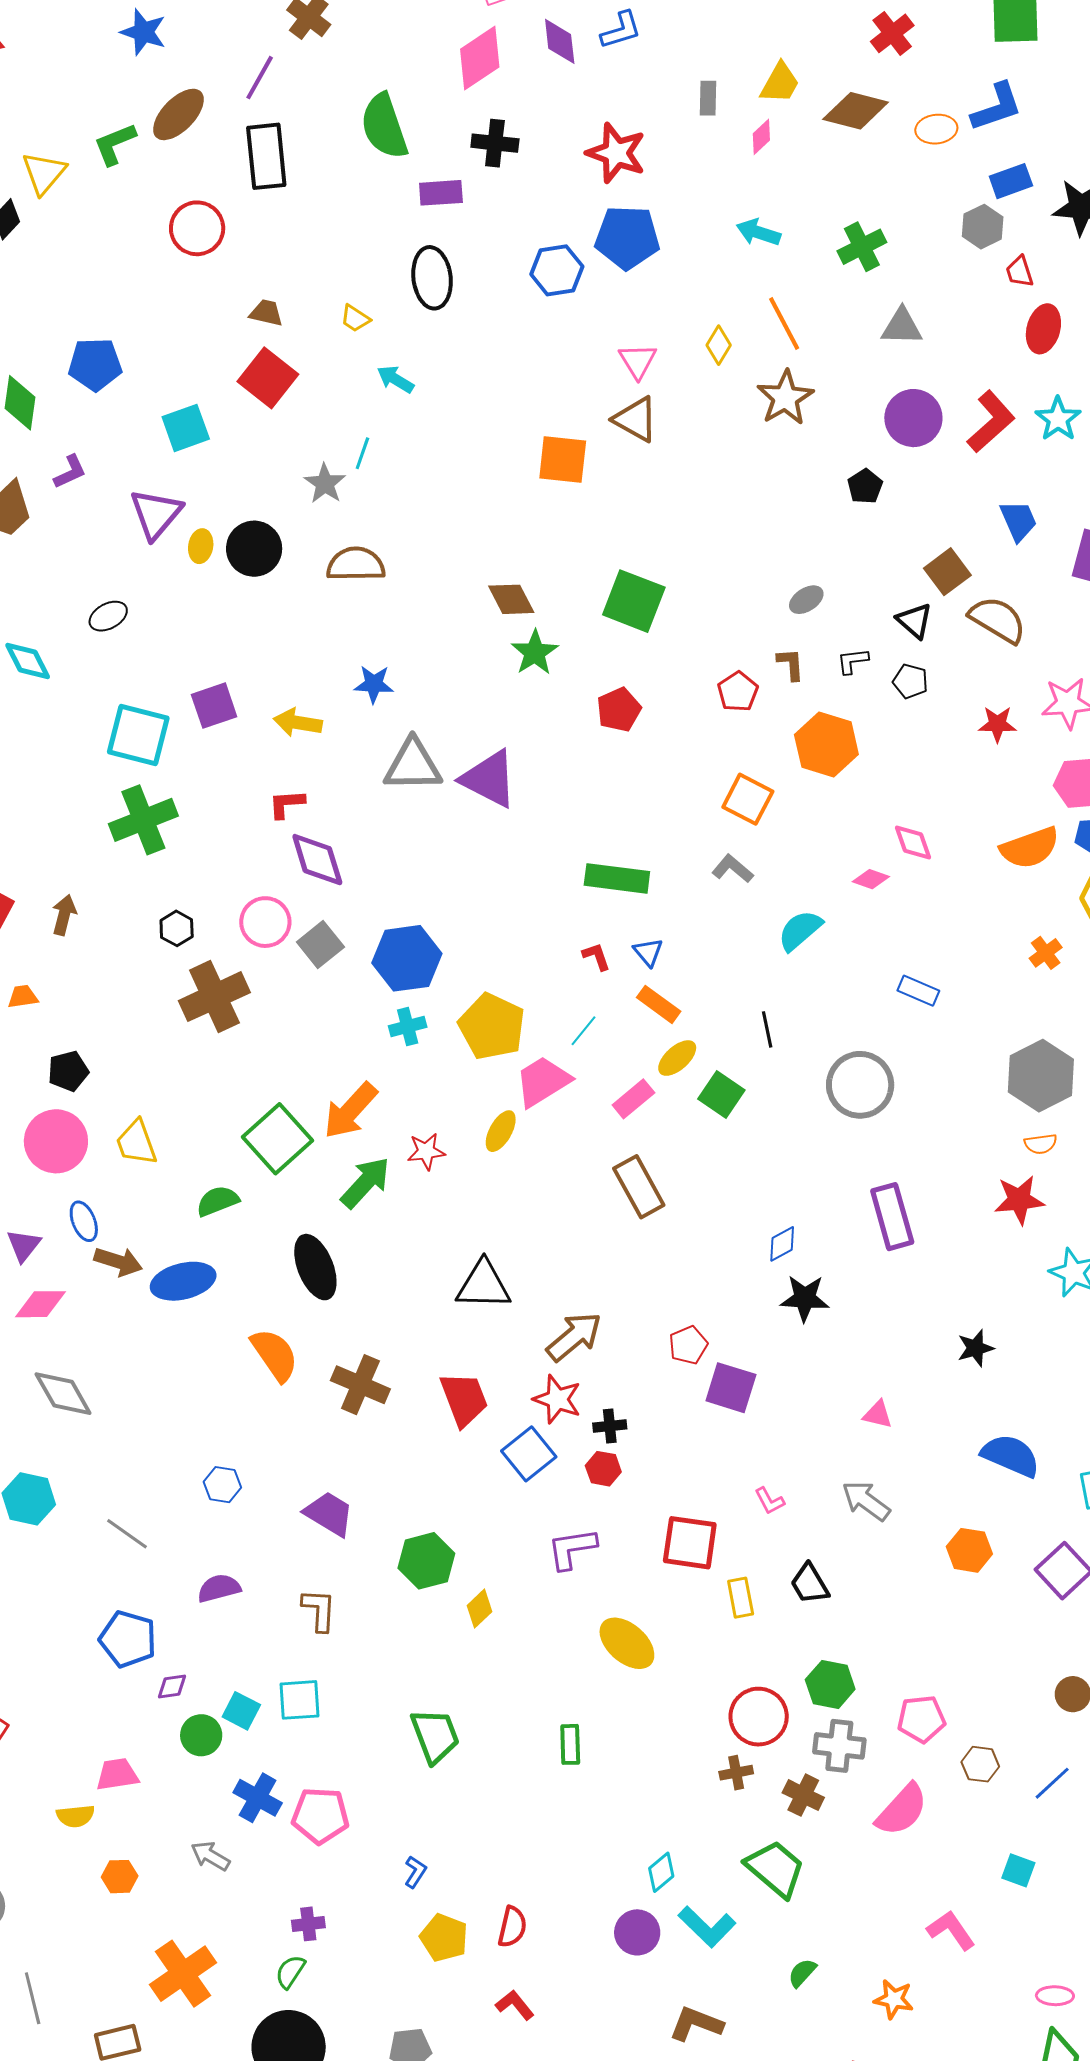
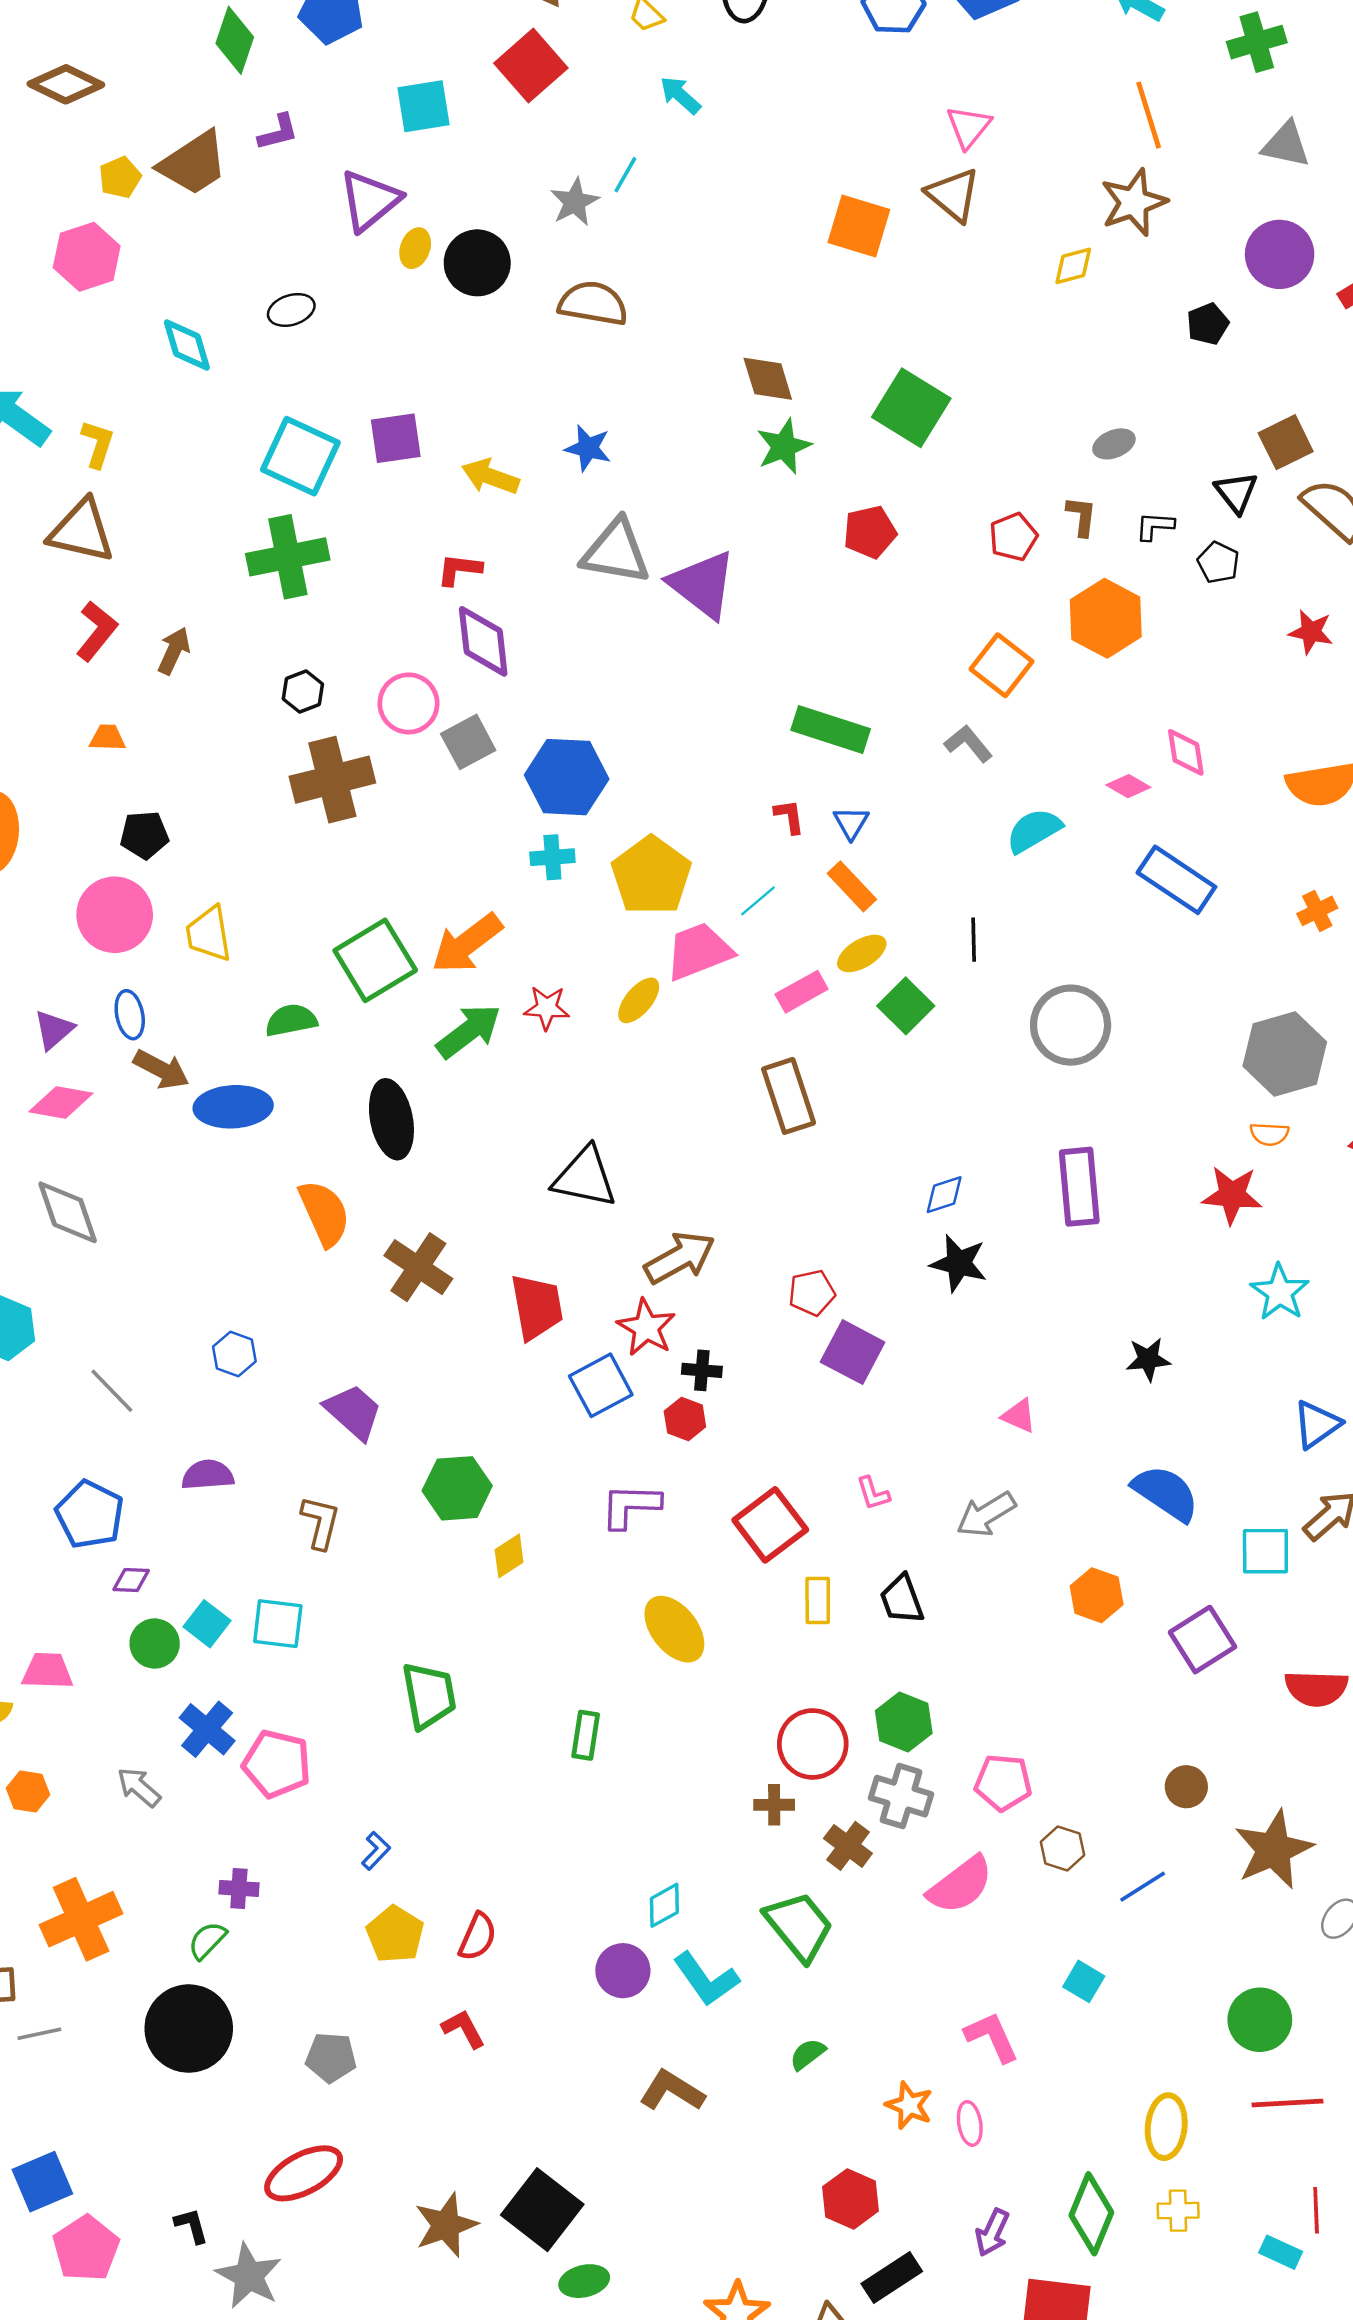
yellow diamond: (719, 345) -> (1073, 266), moved, turned 33
blue rectangle: (918, 991) -> (1176, 880), moved, size x1.6
gray arrow: (866, 1501) -> (986, 1514), turned -78
red square: (690, 1543) -> (770, 1525), turned 34
pink ellipse: (1055, 1996) -> (970, 2123), moved, turned 69

